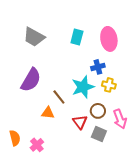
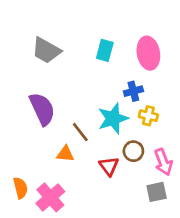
purple semicircle: (31, 80) -> (42, 109), turned -55
gray square: (99, 134) -> (157, 192), moved, turned -35
pink cross: (37, 145) -> (50, 197), size x1.5

